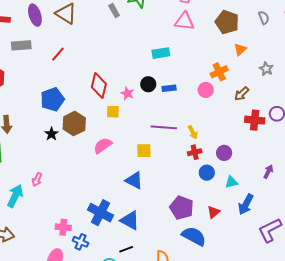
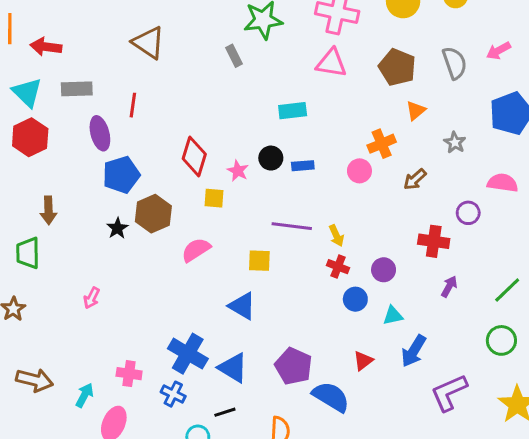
gray rectangle: (114, 10) -> (234, 56), moved
purple ellipse: (35, 15) -> (100, 133), moved
gray semicircle: (264, 18) -> (455, 63), size x1.5
red line: (58, 54) -> (133, 105), turned -35
red cross: (255, 120) -> (434, 241), moved
red cross: (195, 152) -> (338, 267), turned 32
purple arrow: (268, 172) -> (449, 287), moved
cyan arrow: (15, 196) -> (84, 395), moved, size x0.7
purple pentagon: (182, 208) -> (294, 366), moved
blue cross: (81, 242) -> (173, 394), moved

